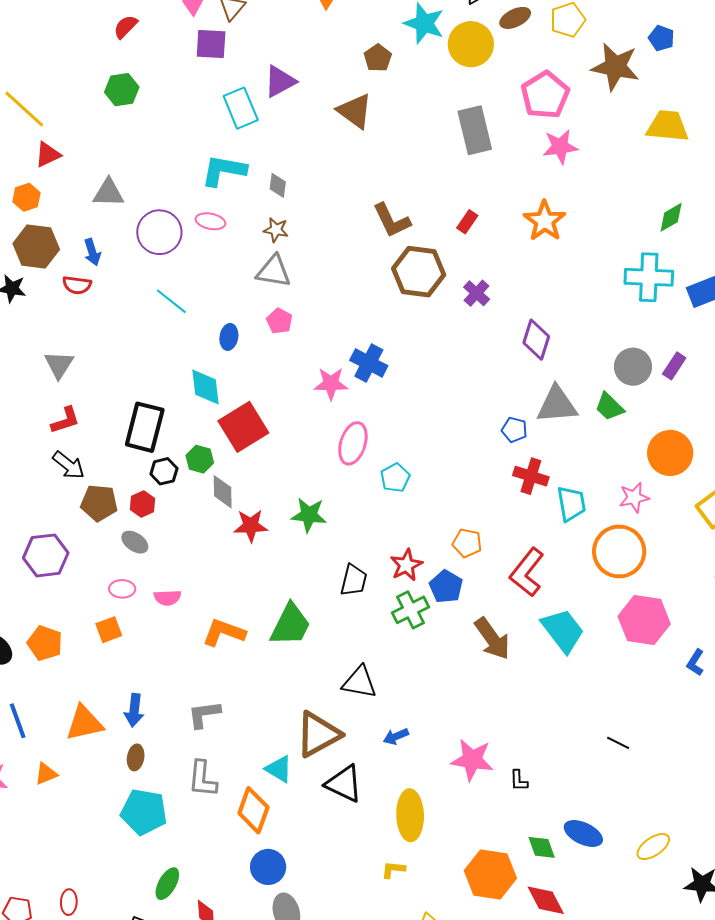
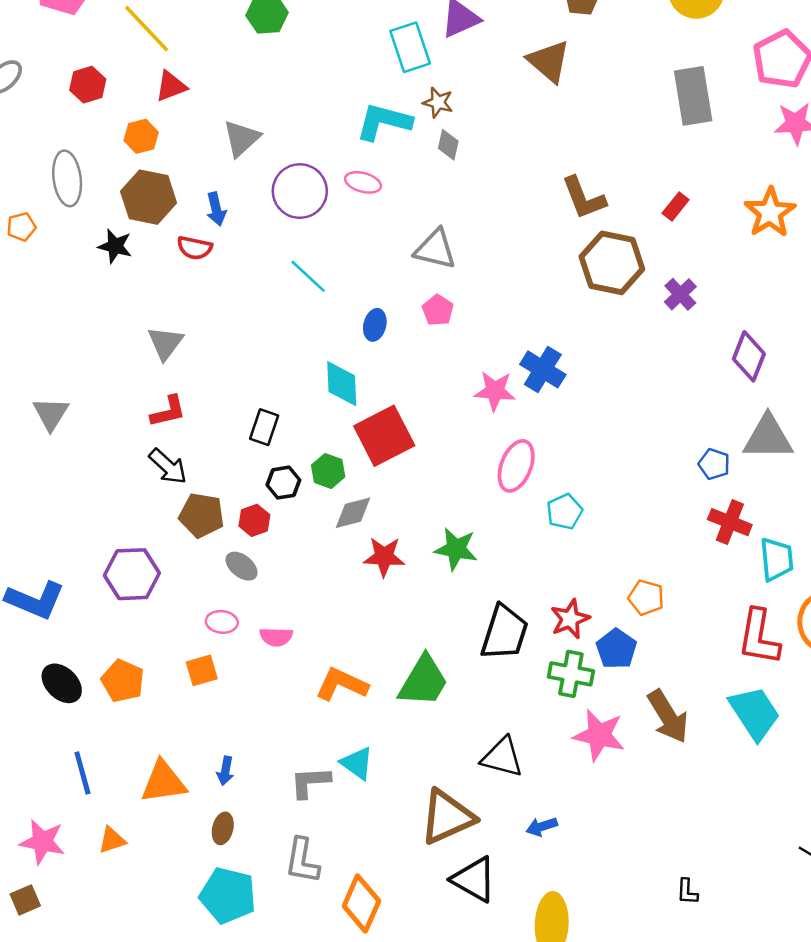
gray triangle: (109, 193) -> (241, 138), turned -48
brown star: (276, 230) -> (438, 102), moved
black rectangle: (145, 427) -> (264, 427), size x0.6
gray diamond: (223, 492) -> (353, 513), turned 72
red L-shape: (527, 572) -> (759, 637), moved, turned -33
black trapezoid: (354, 580) -> (505, 633), size x1.4
green cross: (410, 610) -> (571, 674), turned 33
blue arrow: (134, 710) -> (225, 771), size x0.7
pink star: (472, 760) -> (599, 735), moved
cyan triangle: (279, 769) -> (357, 763), moved

